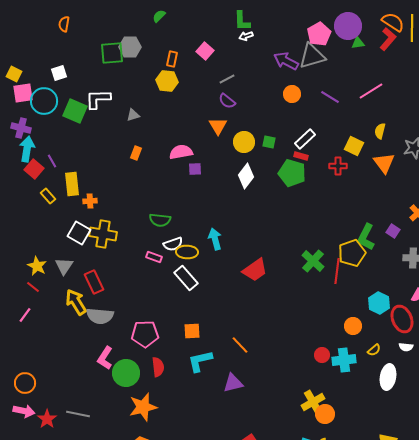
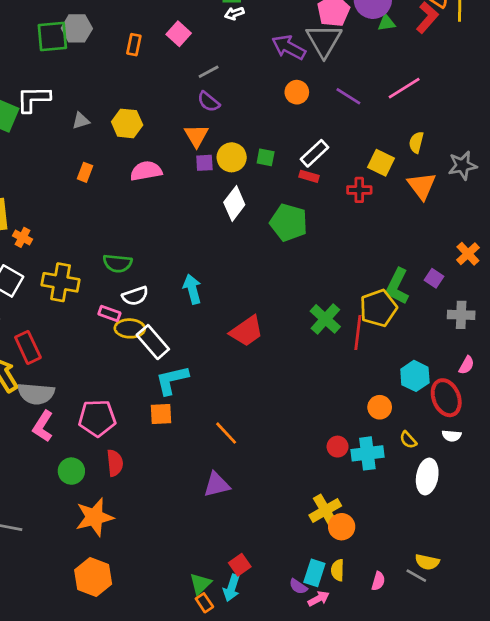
gray triangle: (312, 56) -> (324, 41), turned -44
yellow hexagon: (167, 81) -> (127, 123), moved
purple square: (195, 169) -> (204, 163), moved
green pentagon: (292, 173) -> (289, 223), moved
orange cross: (90, 201) -> (22, 237), turned 32
yellow cross: (103, 234) -> (61, 282), moved
yellow ellipse: (187, 252) -> (130, 328), moved
yellow semicircle: (374, 350) -> (408, 440), turned 88
pink L-shape: (105, 358) -> (43, 426), moved
cyan L-shape: (200, 361) -> (172, 380), moved
green circle: (126, 373) -> (71, 471), size x0.7

